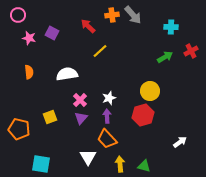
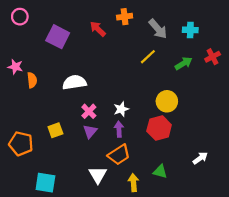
gray arrow: (133, 15) -> (158, 29), moved
purple square: (52, 33) -> (58, 37), size x1.5
pink star: (29, 38) -> (15, 67), moved
yellow line: (100, 51) -> (148, 57), moved
orange trapezoid: (107, 139) -> (119, 155), turned -80
green triangle: (144, 166) -> (160, 171), moved

